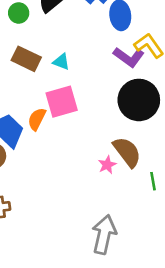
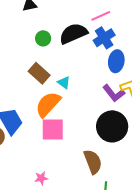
pink square: (62, 102) -> (53, 129), moved
orange semicircle: (37, 119) -> (48, 104), moved, size x1.6
pink star: (107, 165) -> (41, 178), moved

